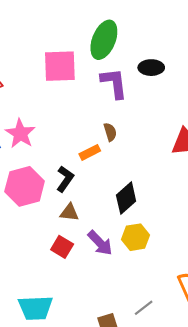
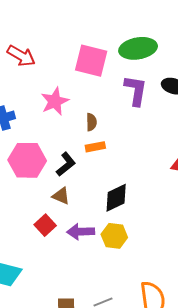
green ellipse: (104, 40) -> (138, 48), turned 42
brown semicircle: (110, 132) -> (91, 122), moved
pink star: (20, 134) -> (55, 101), moved
purple arrow: (100, 243) -> (81, 232), turned 116

